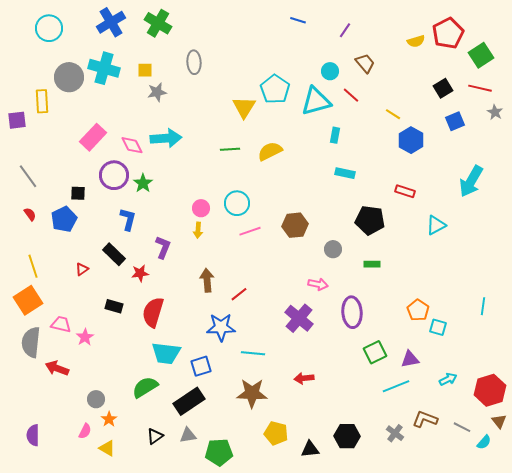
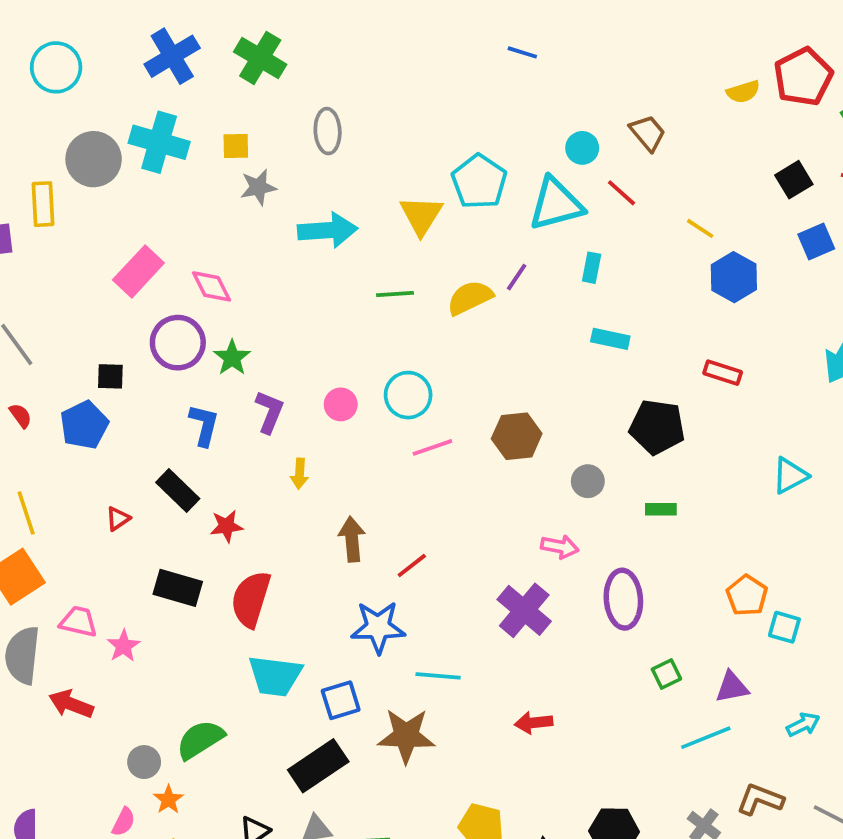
purple line: (345, 30) -> (517, 277), moved
cyan arrow: (166, 138) -> (328, 230), moved
cyan triangle: (436, 225) -> (790, 476), moved
yellow arrow: (198, 230) -> (299, 474), moved
purple L-shape: (163, 247) -> (270, 412), moved
black rectangle: (114, 306) -> (178, 588), size x1.4
green square: (375, 352) -> (666, 674), size x0.7
green semicircle: (145, 387) -> (200, 740), moved
brown star: (252, 393) -> (406, 736), moved

